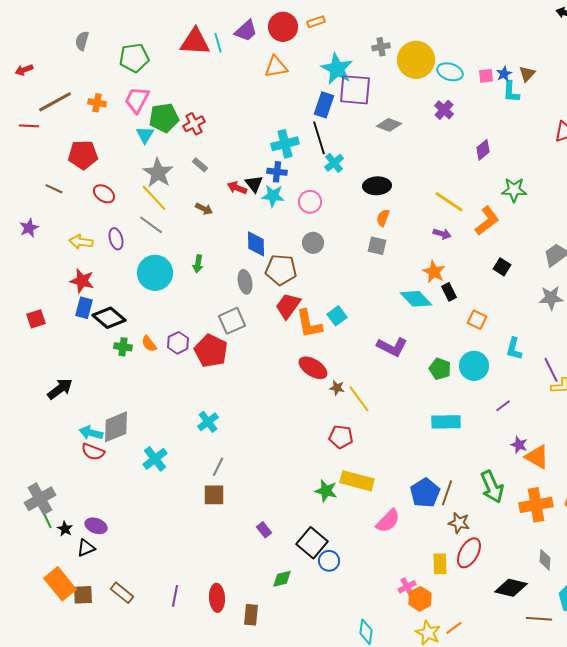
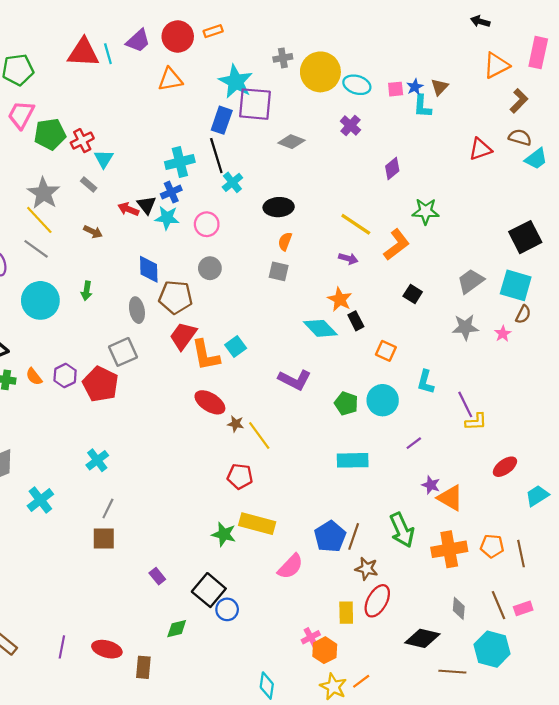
cyan triangle: (145, 135) -> (104, 159), moved
blue cross: (277, 172) -> (171, 192), turned -30
red ellipse: (217, 598) -> (107, 649), turned -72

